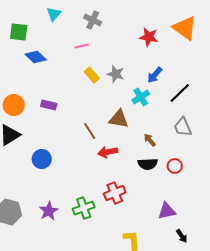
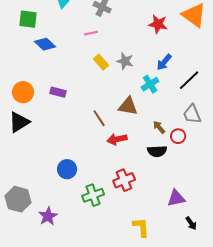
blue circle: (42, 159) -> (67, 169), moved
red circle: (175, 166) -> (178, 136), moved
purple star: (49, 211) -> (48, 216), moved

